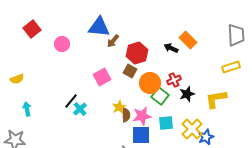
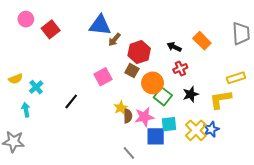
red square: (32, 29) -> (51, 29), moved
orange rectangle: (188, 40) -> (202, 41), moved
pink circle: (62, 44) -> (26, 19), moved
yellow rectangle: (231, 67) -> (236, 78), moved
red cross: (174, 80) -> (180, 69), moved
cyan cross: (80, 109) -> (36, 87), moved
blue square: (141, 135) -> (156, 136), moved
blue star: (206, 137) -> (211, 129), moved

